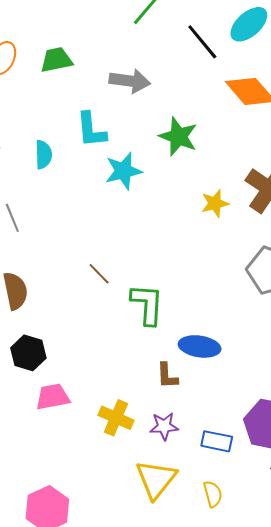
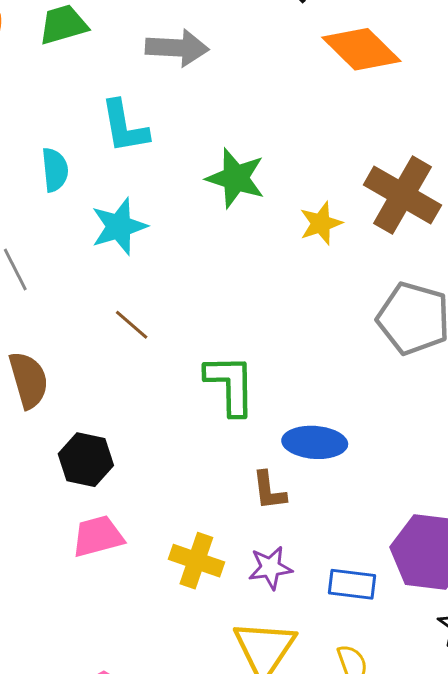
green star: (178, 137) -> (236, 178), moved
cyan star: (123, 171) -> (119, 226), moved
brown line: (99, 274) -> (132, 325), moved
black hexagon: (28, 353) -> (86, 460), moved

